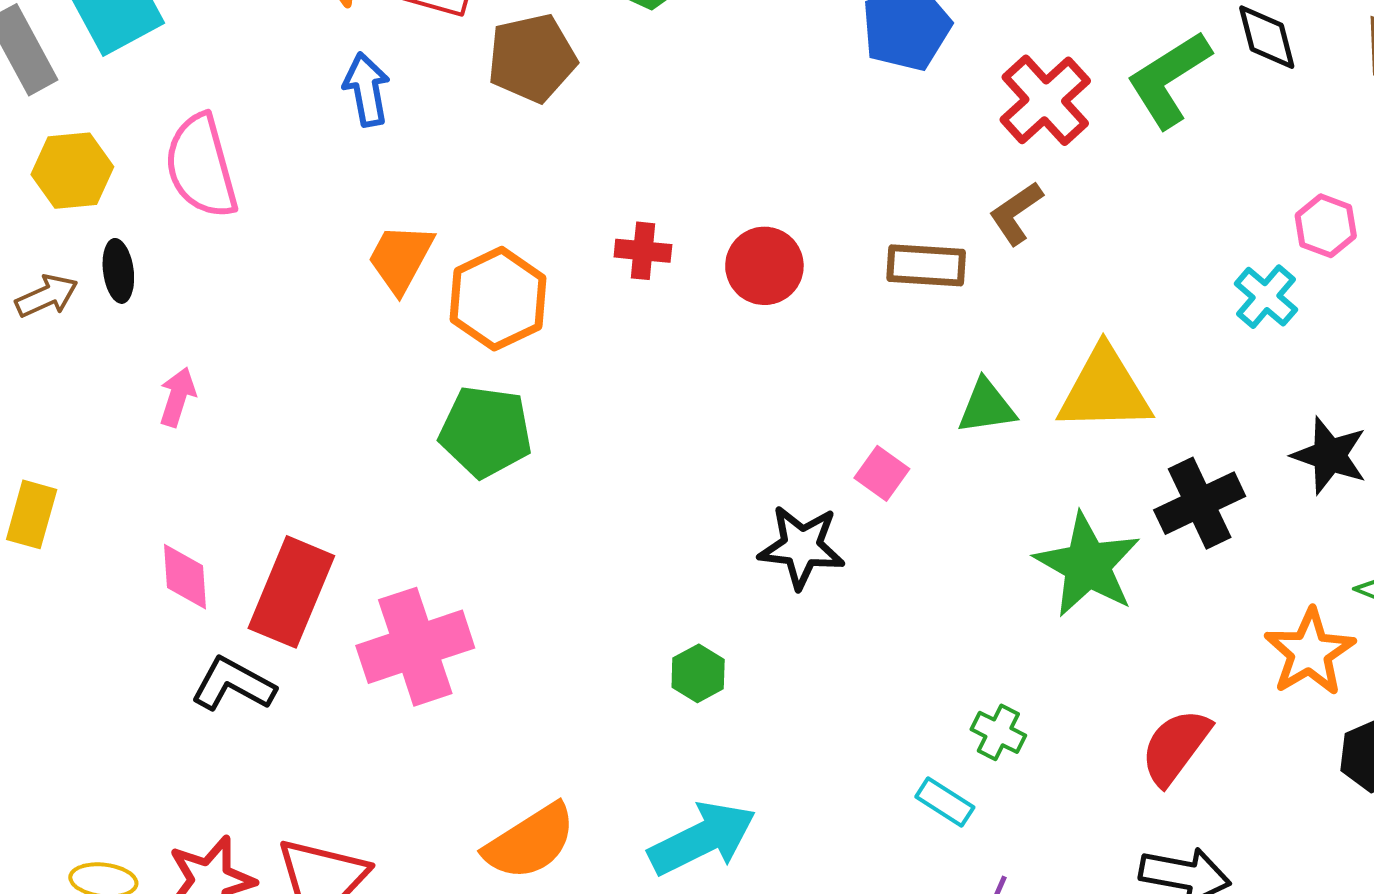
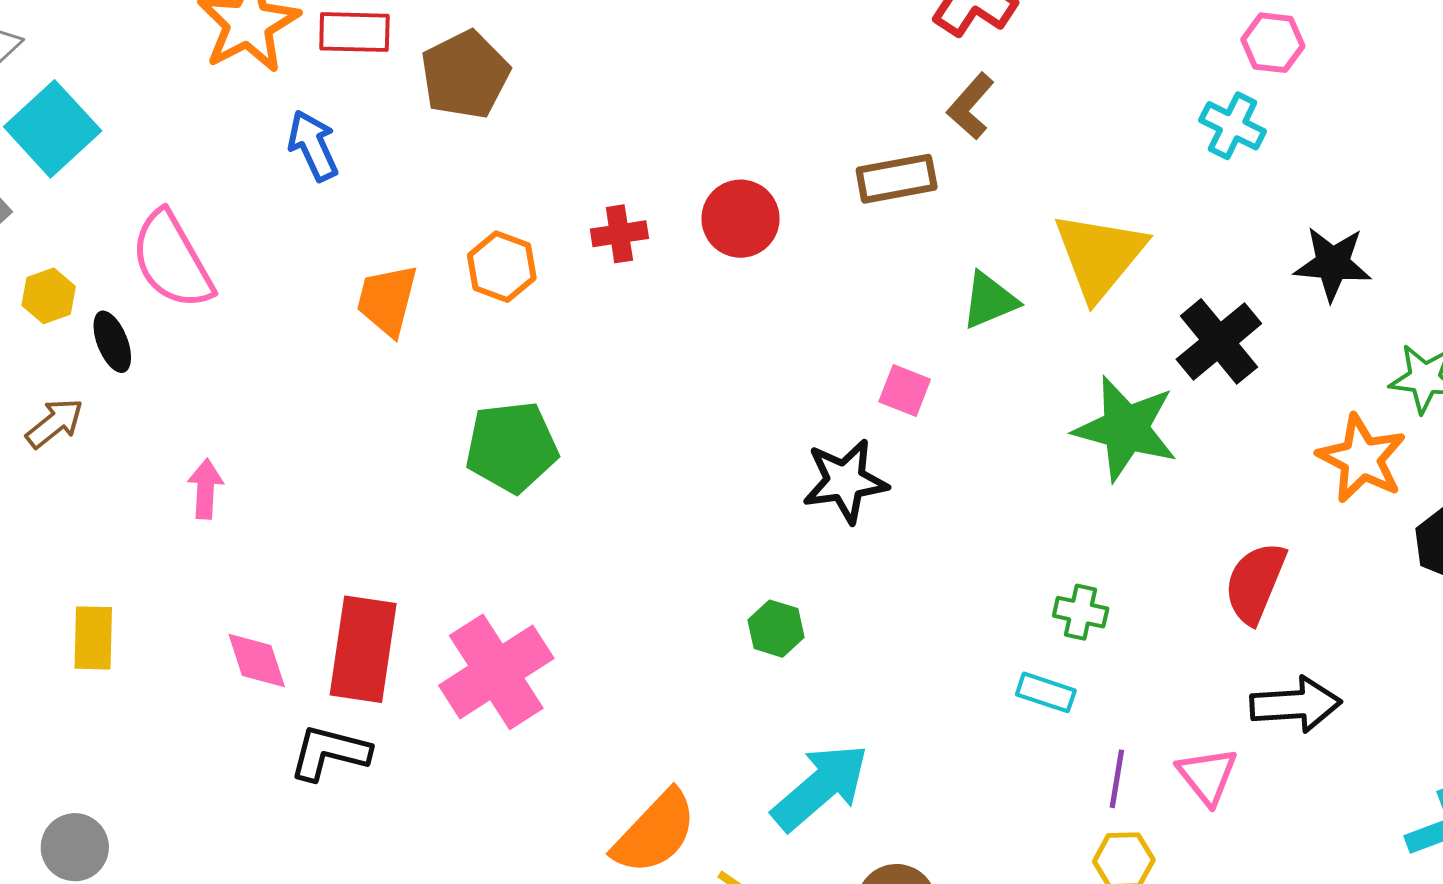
yellow hexagon: (72, 171) -> (49, 296), size x0.7
black ellipse: (118, 271) -> (112, 342), moved
orange hexagon: (498, 299) -> (502, 267), moved, size x0.7
yellow triangle: (1105, 390) -> (1100, 255), turned -35

